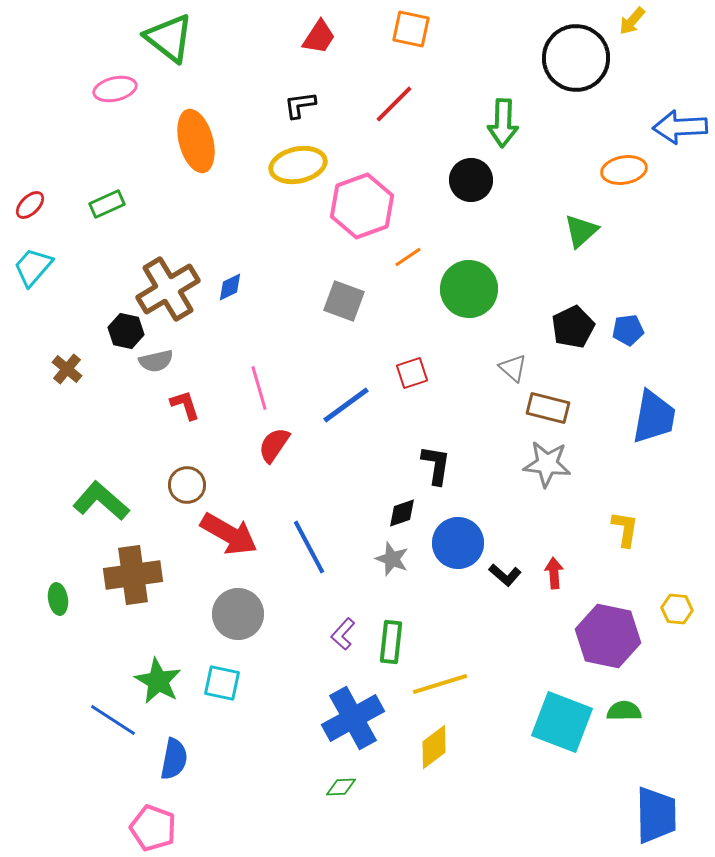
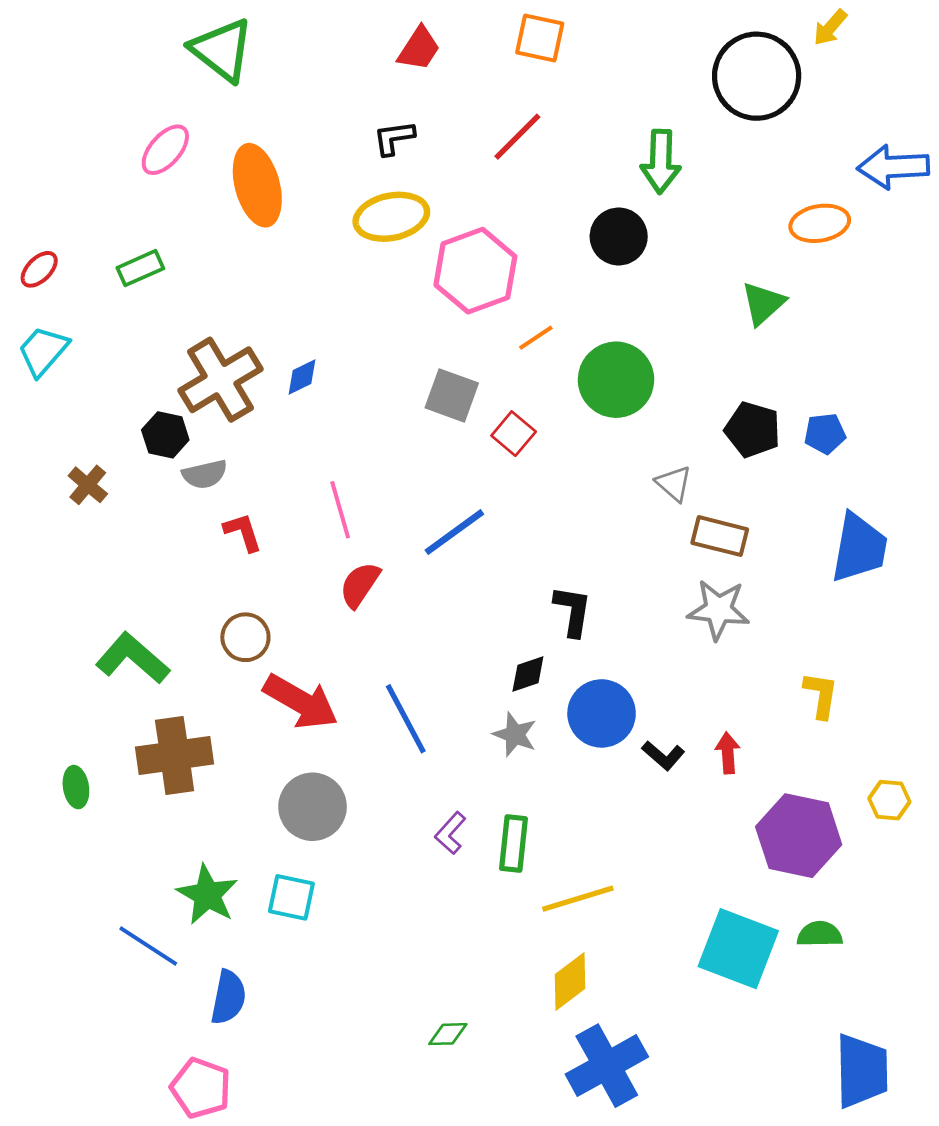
pink ellipse: (115, 89) -> (165, 150), moved, turned -36
black pentagon: (573, 327) -> (753, 430), turned -30
red square: (412, 373) -> (514, 434), moved, turned -32
blue cross: (353, 718) -> (607, 1066), moved

